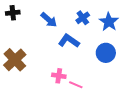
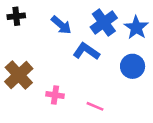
blue cross: (83, 18) -> (104, 23), size x1.5
pink cross: (59, 76) -> (55, 95), moved

